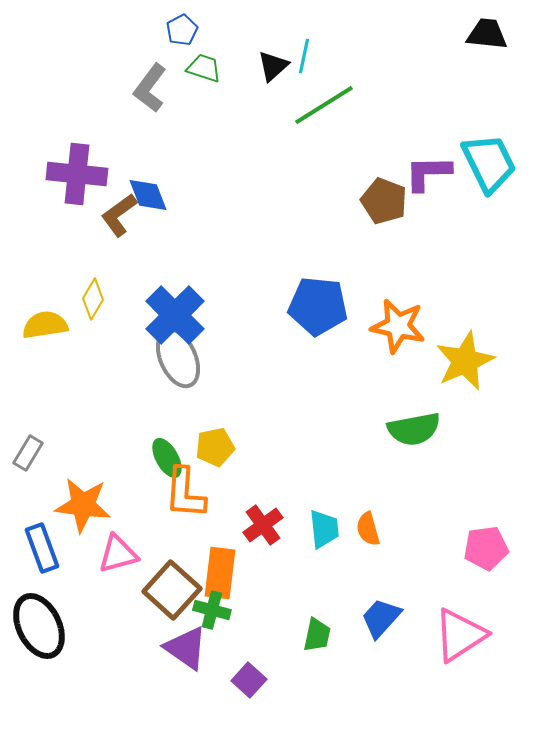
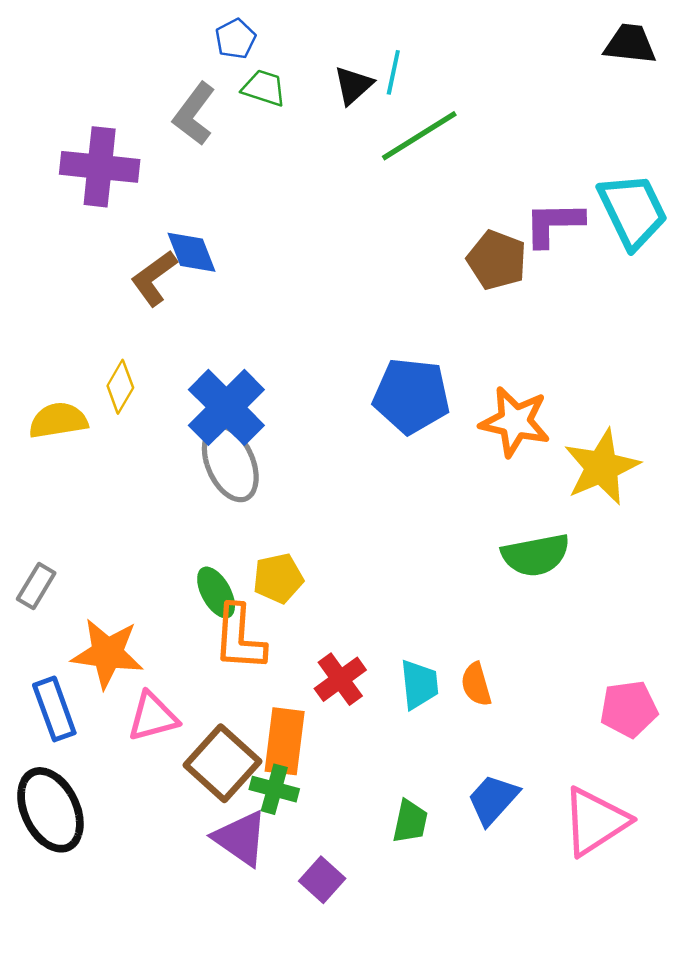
purple cross: (77, 174) -> (100, 167), moved

